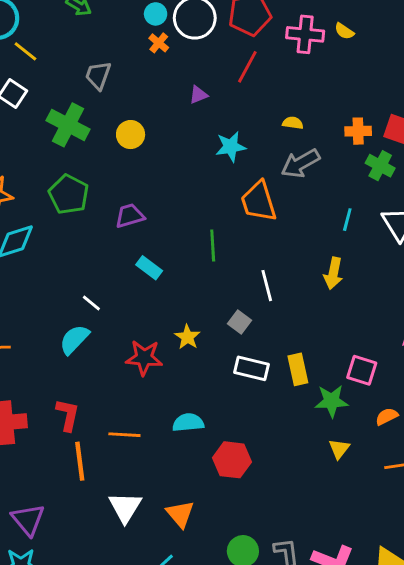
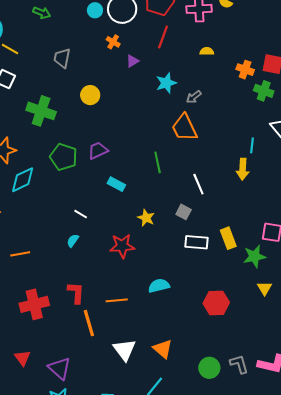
orange cross: (159, 43) -> (113, 42), moved
yellow semicircle: (293, 123) -> (207, 51), moved
green cross: (68, 125) -> (41, 111), moved
orange cross: (358, 131) -> (245, 70), turned 30
cyan star: (231, 147) -> (166, 83), moved
gray arrow: (300, 163) -> (194, 97), moved, size x0.6
green pentagon: (69, 194) -> (64, 157), moved
cyan line: (347, 220) -> (252, 145), moved
yellow star: (187, 337) -> (146, 218), moved
cyan semicircle: (74, 339) -> (73, 241), size x0.6
red hexagon: (232, 460) -> (216, 303), moved

